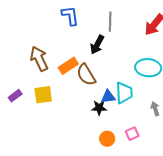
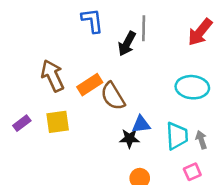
black arrow: (97, 45) -> (127, 44), moved
cyan trapezoid: (124, 93) -> (177, 136), moved
pink square: (132, 134) -> (192, 172), moved

